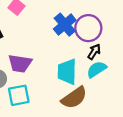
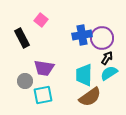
blue cross: (65, 25) -> (82, 35), turned 30

